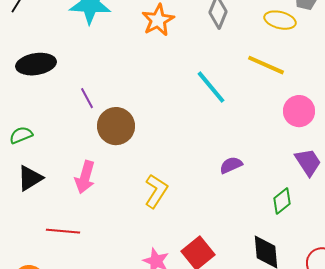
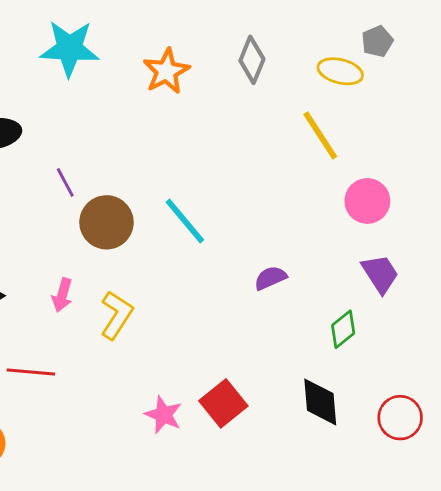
yellow line: (266, 65) -> (320, 135), turned 33
cyan line: (211, 87) -> (185, 221), moved
pink arrow: (85, 177) -> (62, 295), size x0.7
yellow L-shape: (156, 191) -> (116, 315), moved

